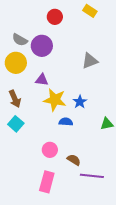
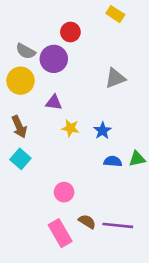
red circle: (55, 17) -> (70, 32), moved
yellow star: (55, 100) -> (70, 128), size x0.6
blue semicircle: (66, 122) -> (113, 161), moved
brown semicircle: (74, 160) -> (87, 222), moved
pink rectangle: (47, 182) -> (60, 233), turned -45

